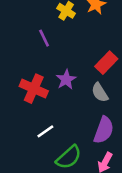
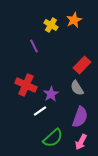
purple star: (66, 80) -> (51, 94), moved
white line: (45, 131) -> (40, 111), moved

